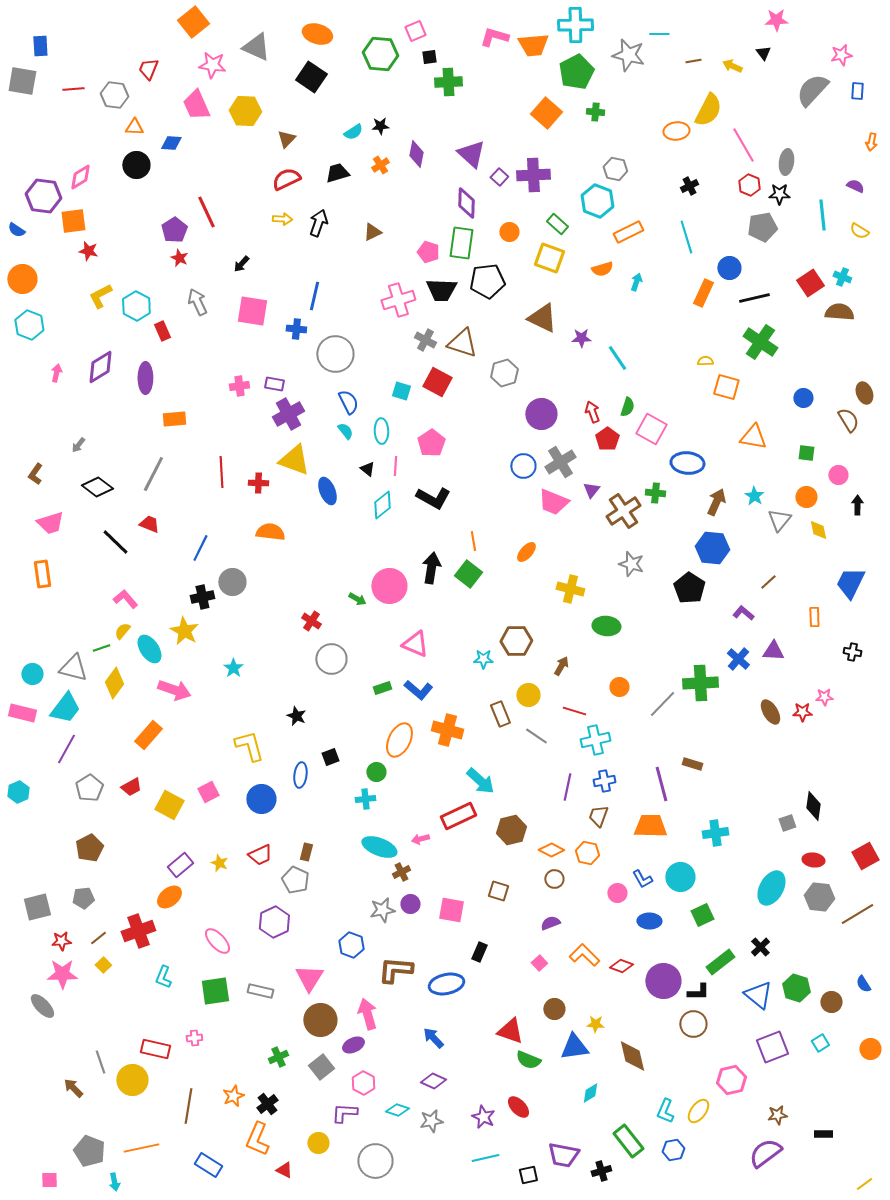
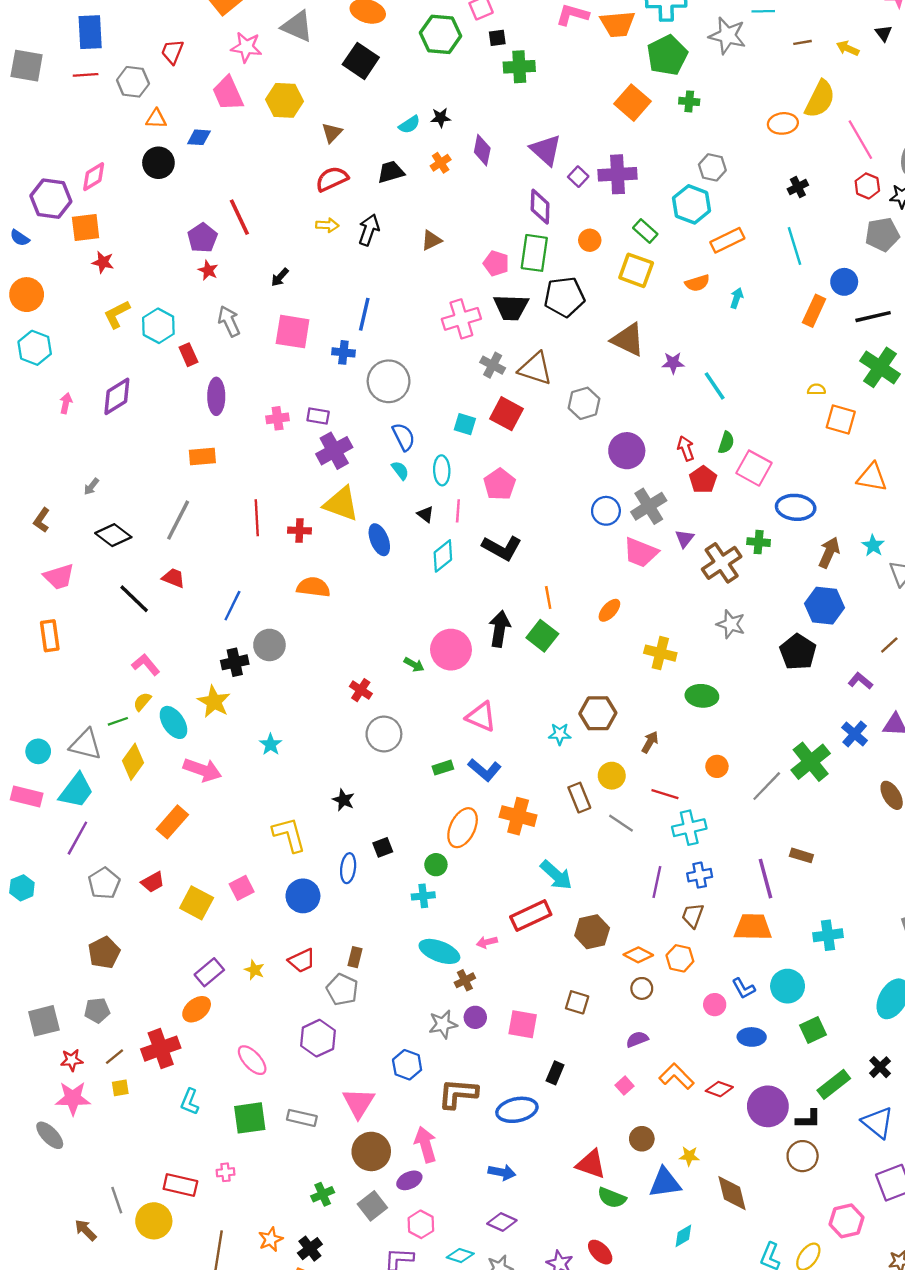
blue rectangle: (40, 46) -> (90, 32), moved, size x1.4
purple ellipse: (145, 378) -> (216, 396), moved
green cross: (700, 683) -> (811, 762), turned -36
yellow square: (103, 965) -> (120, 1088), turned 35
blue arrow: (433, 1038) -> (502, 1172), turned 145

